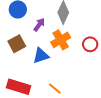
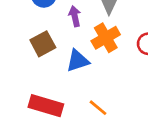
purple arrow: (39, 25) -> (75, 16), turned -48

